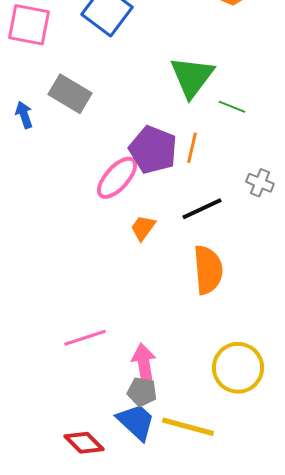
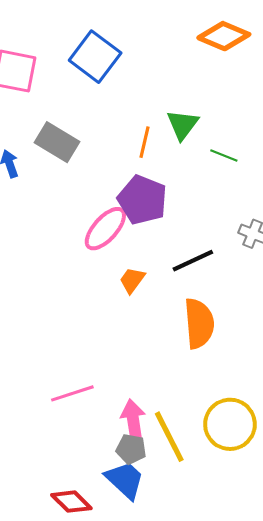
green triangle: (192, 77) -> (183, 125), size x0.7
orange line: (192, 148) -> (144, 142), moved
yellow line: (188, 427) -> (169, 437), moved, turned 48

